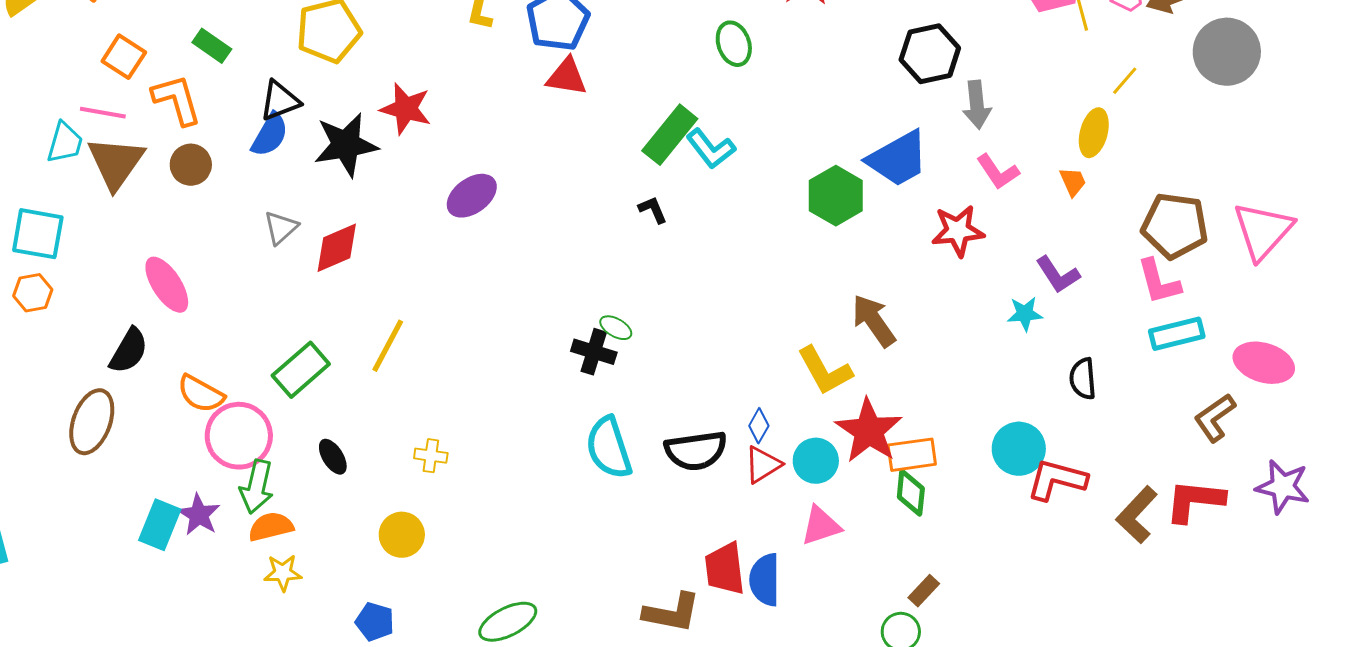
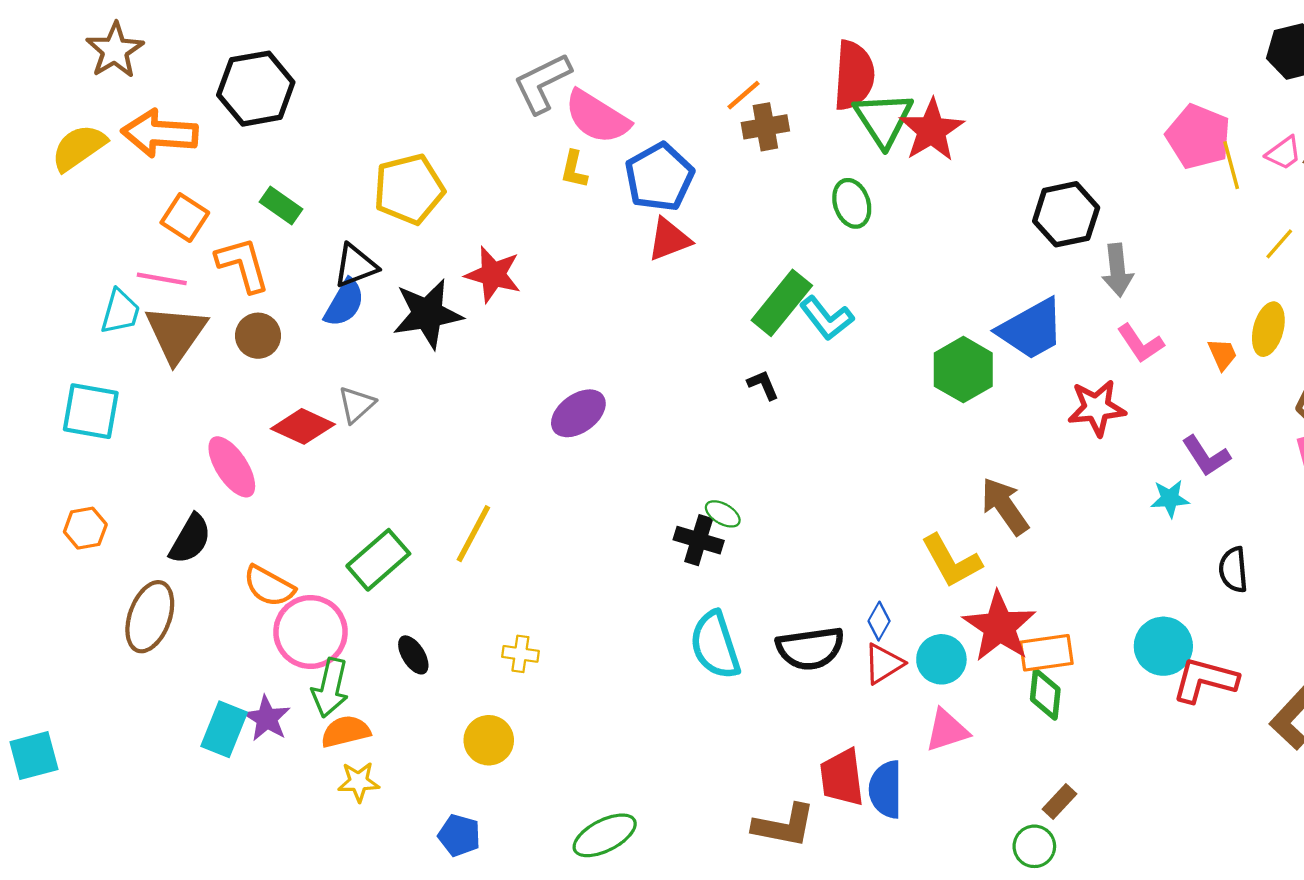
red triangle: (567, 77) -> (669, 239), turned -30
yellow ellipse: (1094, 133) -> (1268, 329), moved
purple ellipse: (472, 196) -> (578, 413), moved
red diamond: (337, 248) -> (303, 426), moved, turned 48
orange hexagon: (33, 293) -> (85, 528), moved

